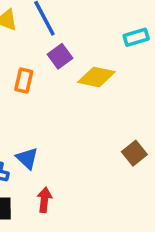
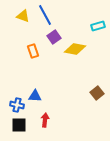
orange rectangle: (24, 80) -> (33, 51), turned -32
blue triangle: (27, 158) -> (35, 96), turned -40

